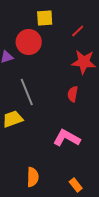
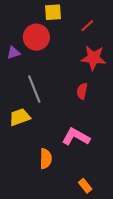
orange semicircle: (33, 177) -> (46, 159), moved

